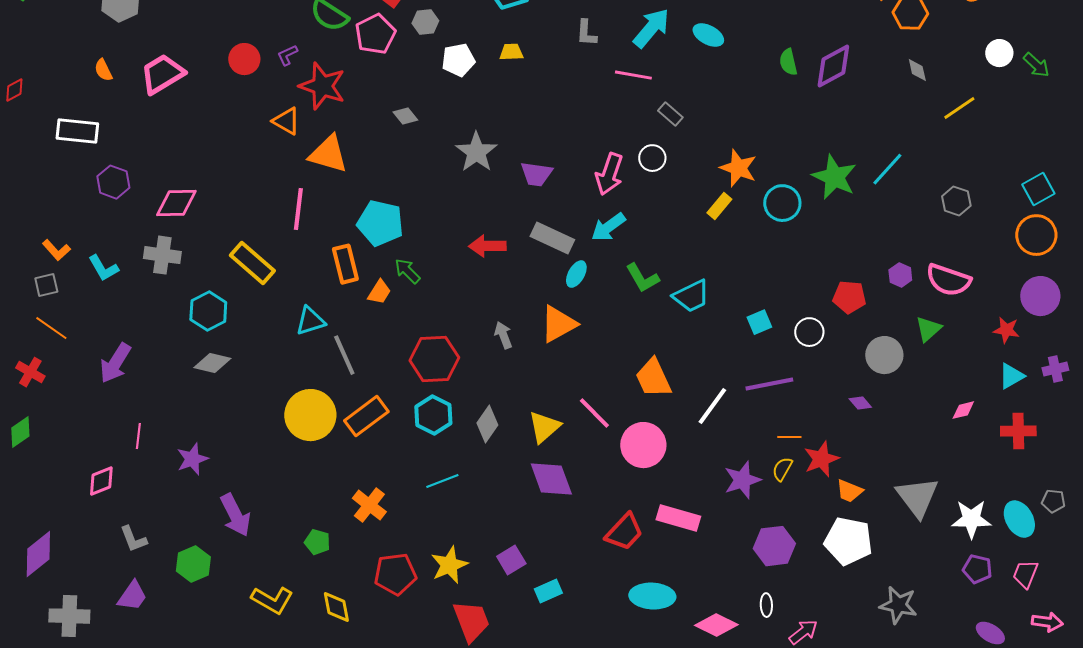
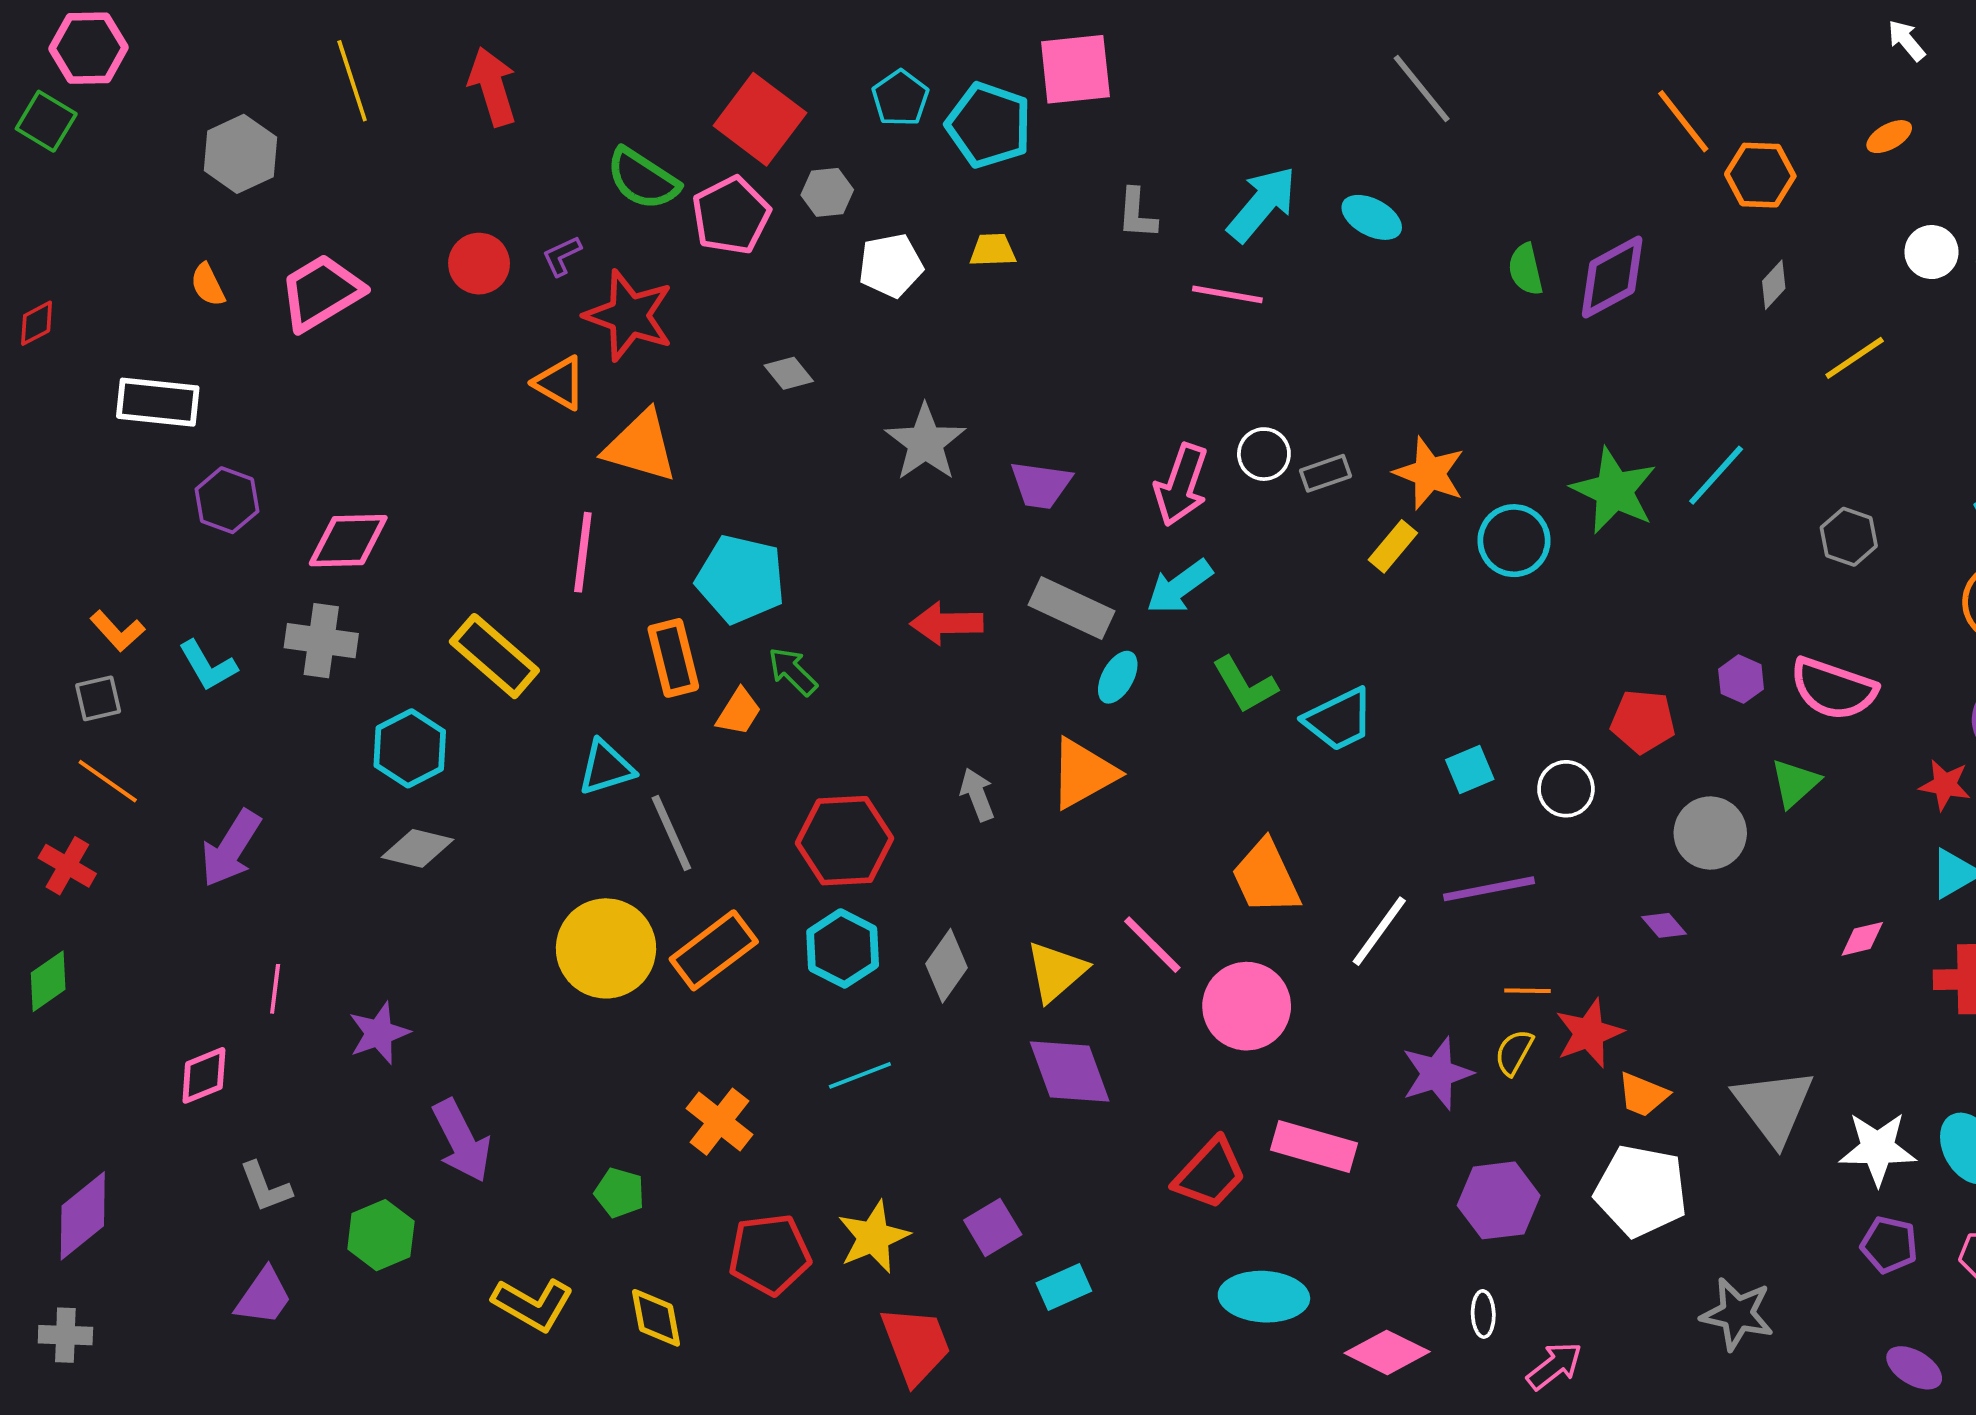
gray diamond: (917, 70) -> (1774, 285), turned 55
gray rectangle: (670, 114) -> (1325, 473), moved, turned -60
gray cross: (69, 616) -> (65, 1335), moved, size x0.7

